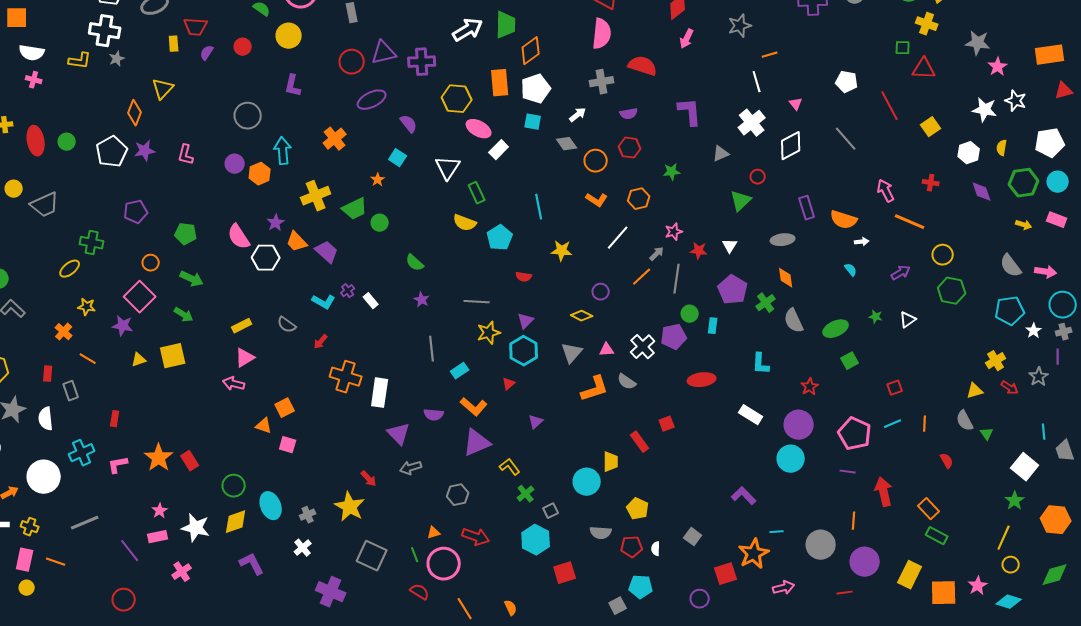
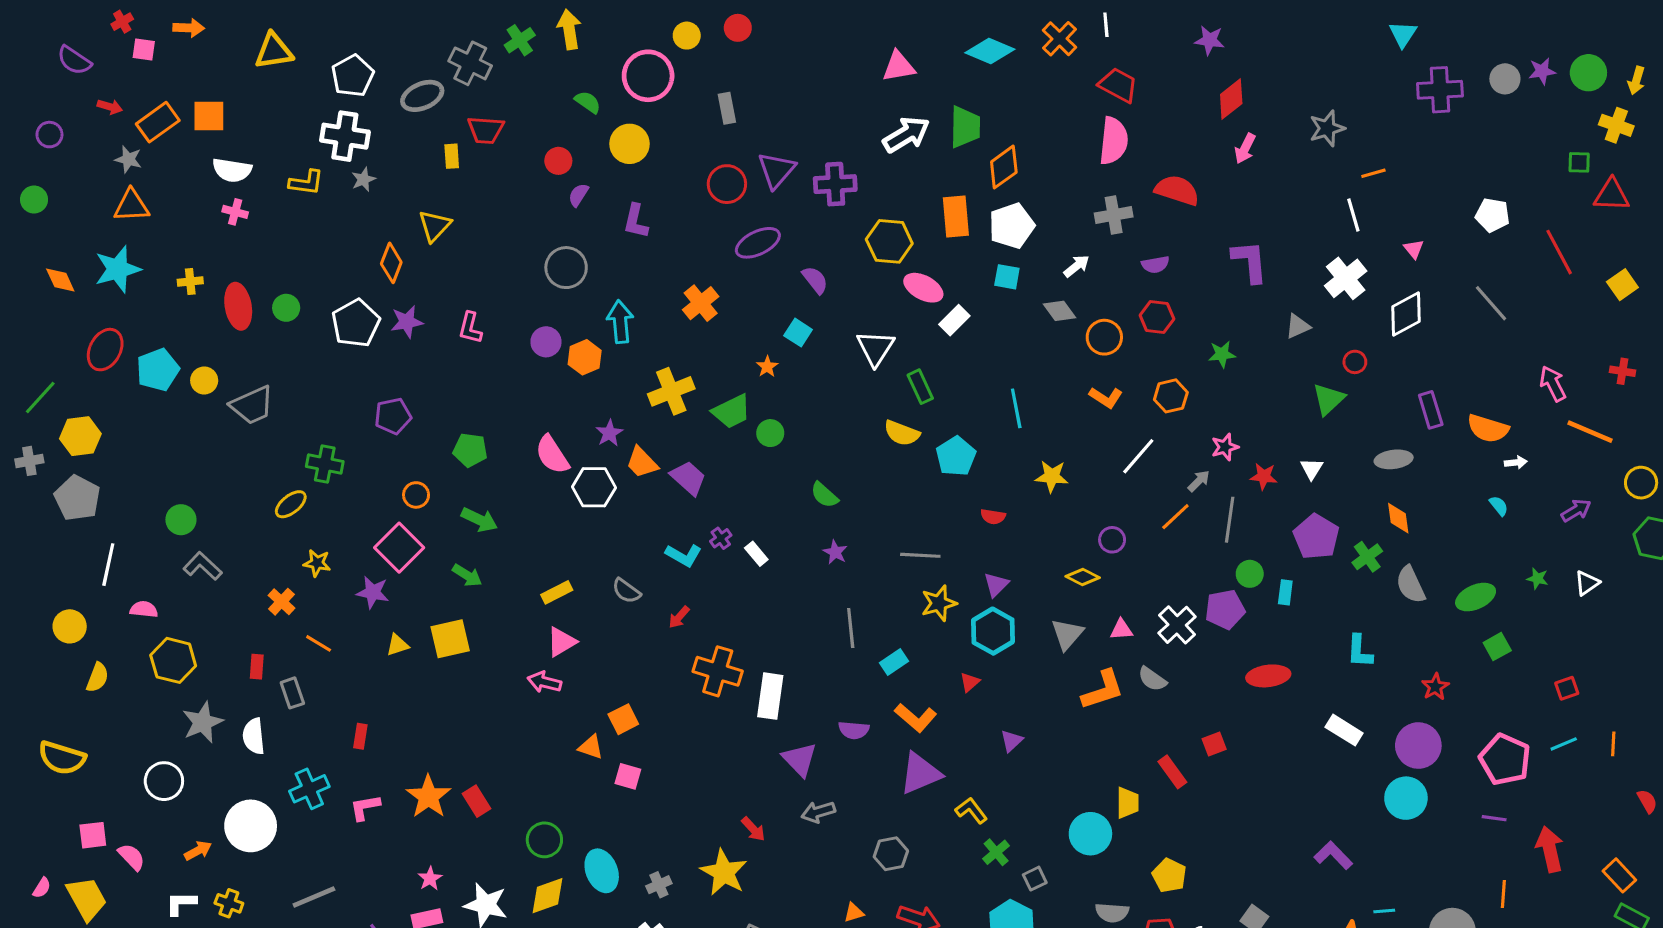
purple semicircle: (207, 53) -> (578, 195), moved
purple triangle: (384, 53) -> (776, 170), turned -36

